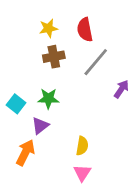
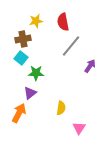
brown cross: (54, 57) -> (23, 39), moved
cyan square: (16, 104) -> (21, 58), moved
pink triangle: (82, 173) -> (79, 128), moved

